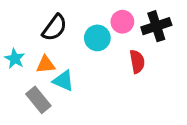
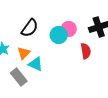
pink circle: (122, 22) -> (69, 29), moved
orange triangle: (46, 64) -> (24, 53), turned -40

